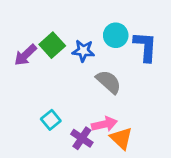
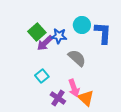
purple arrow: (25, 55) -> (45, 43), moved
cyan square: (51, 120) -> (42, 76), moved
pink arrow: (104, 124) -> (74, 88), turned 84

